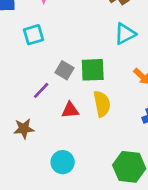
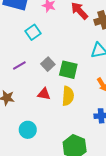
cyan square: (33, 35) -> (33, 32), turned -35
purple line: (41, 90) -> (19, 65), moved

